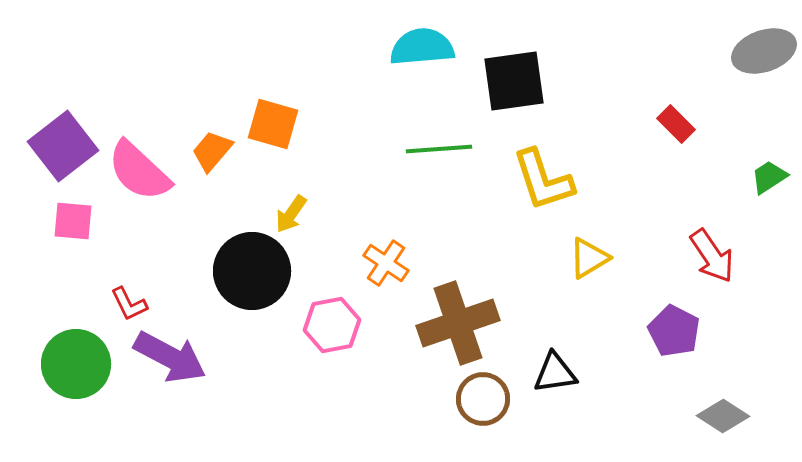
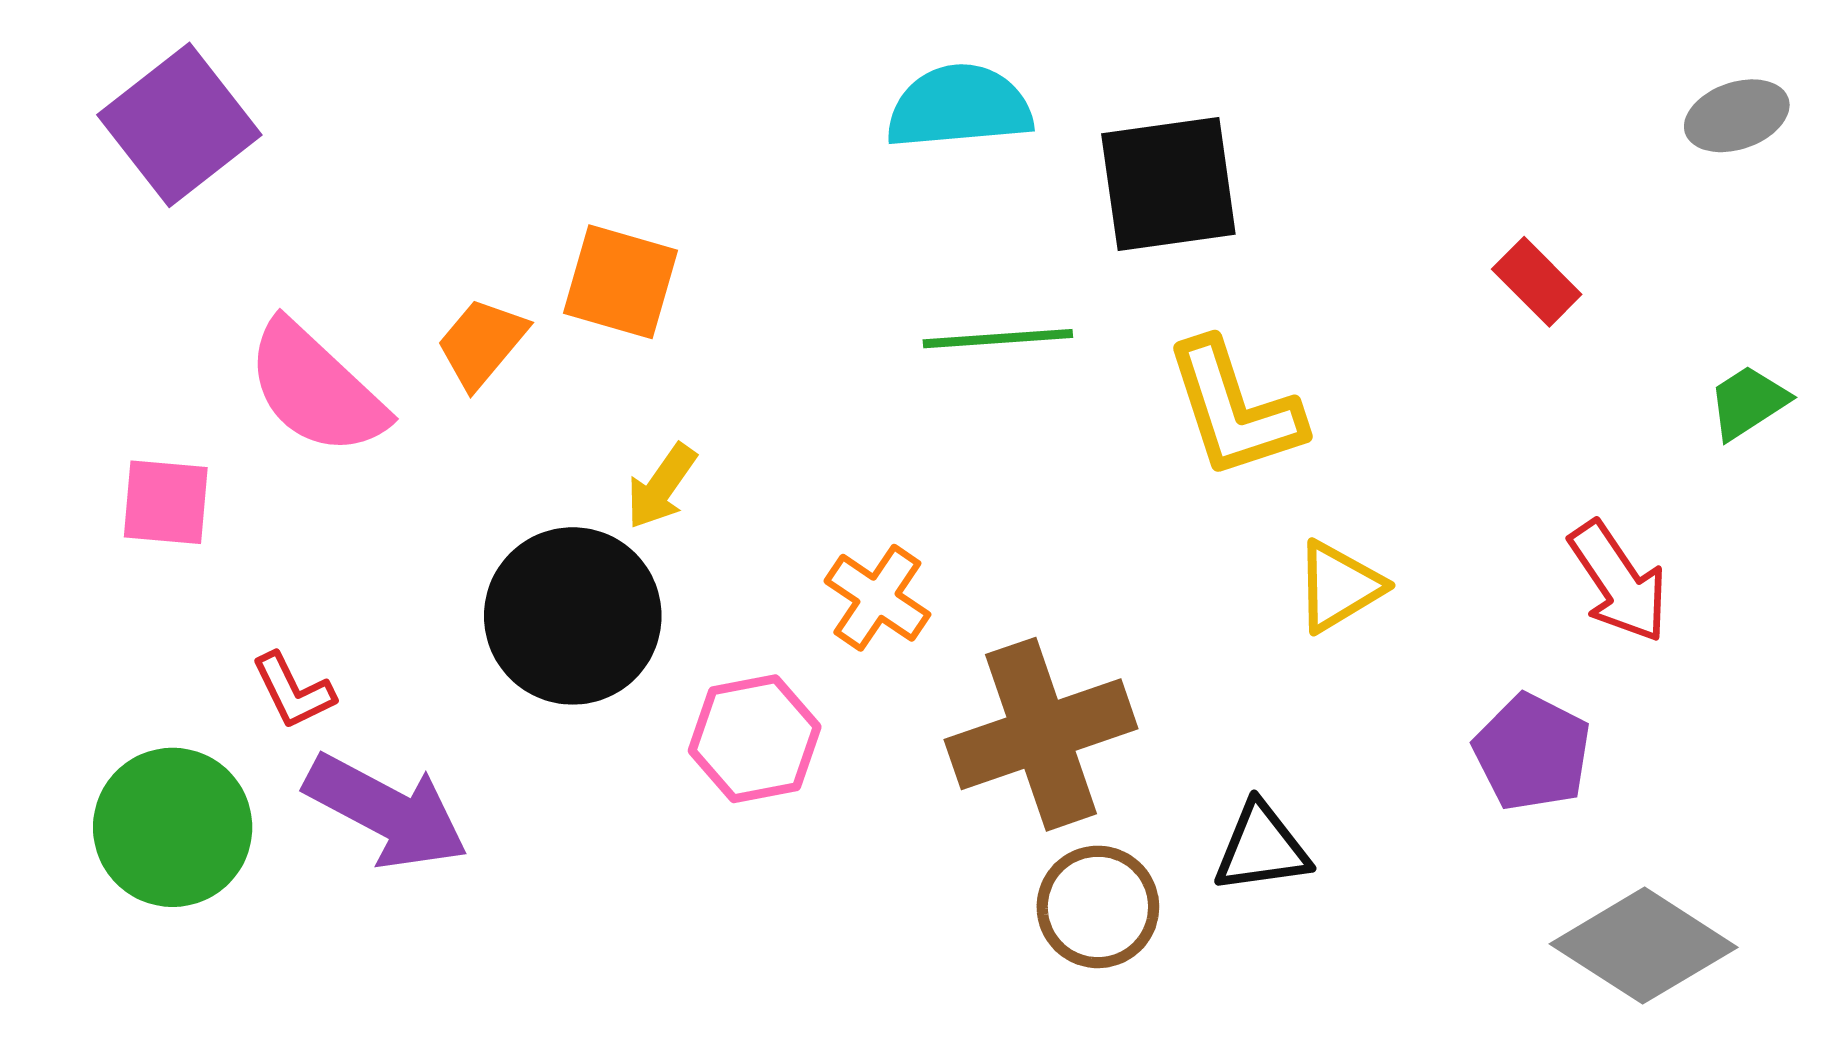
gray ellipse: (764, 51) -> (1737, 116), size x0.7
purple square: (63, 146) -> (179, 125), moved
gray diamond: (723, 416) -> (1644, 946), size x1.5

